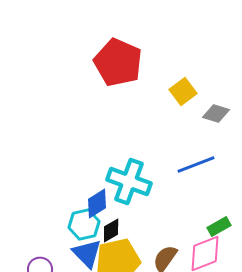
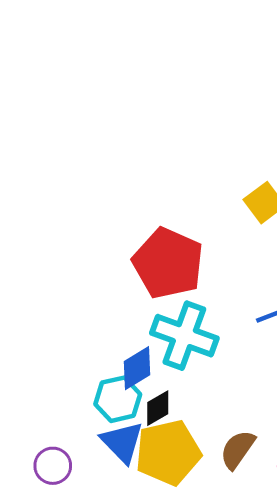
red pentagon: (118, 62) -> (168, 263), moved

